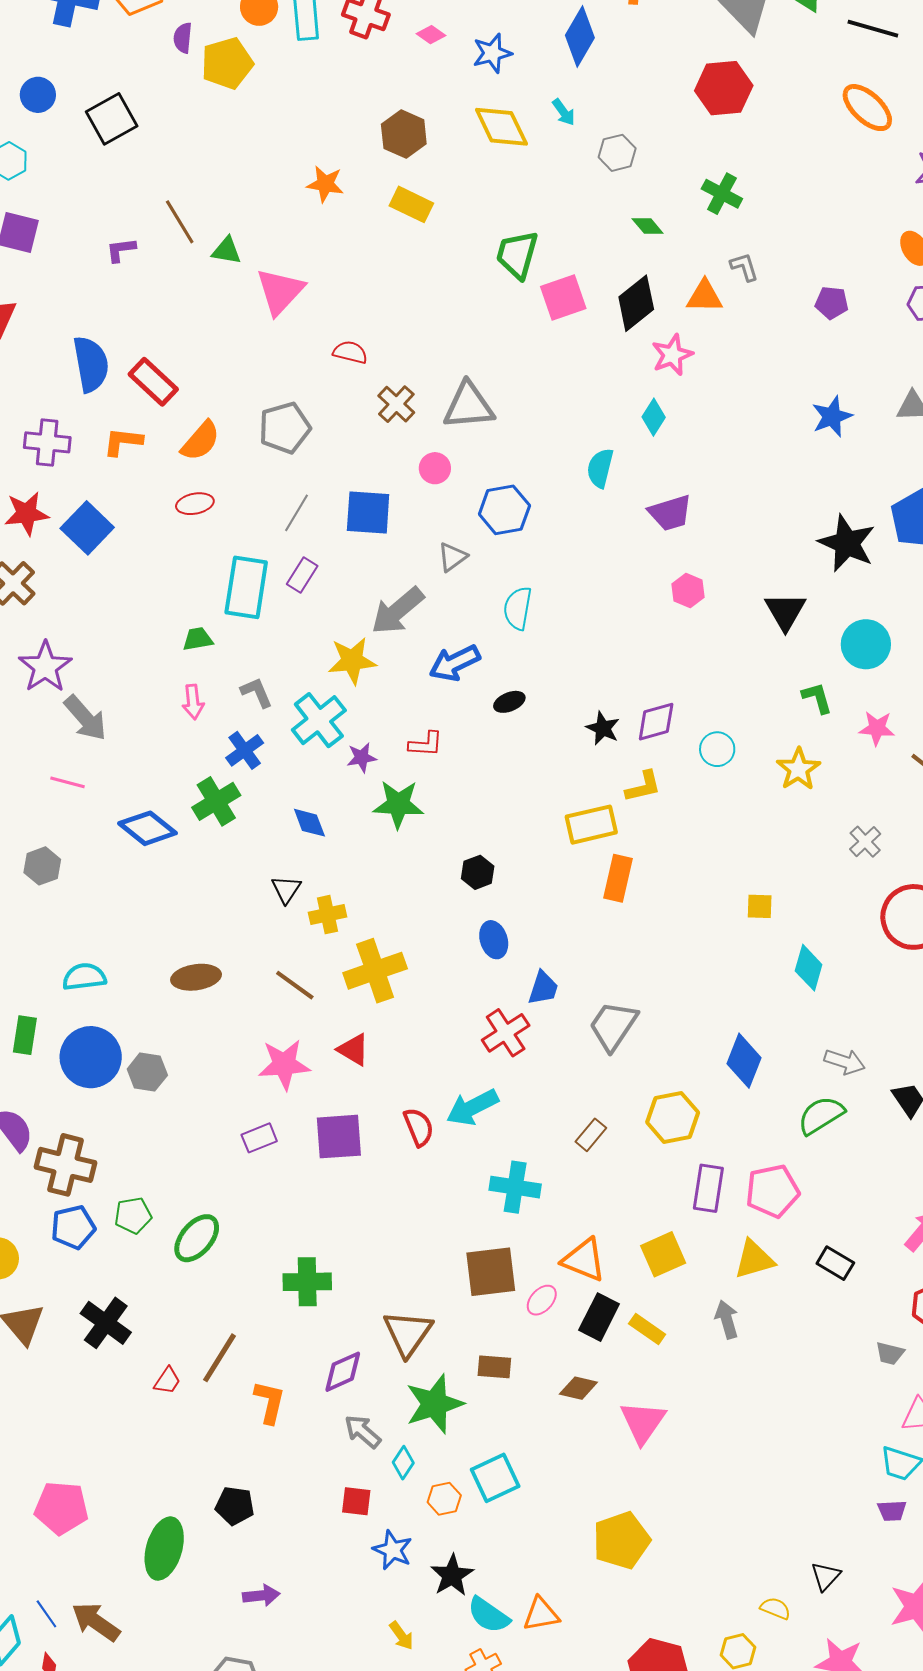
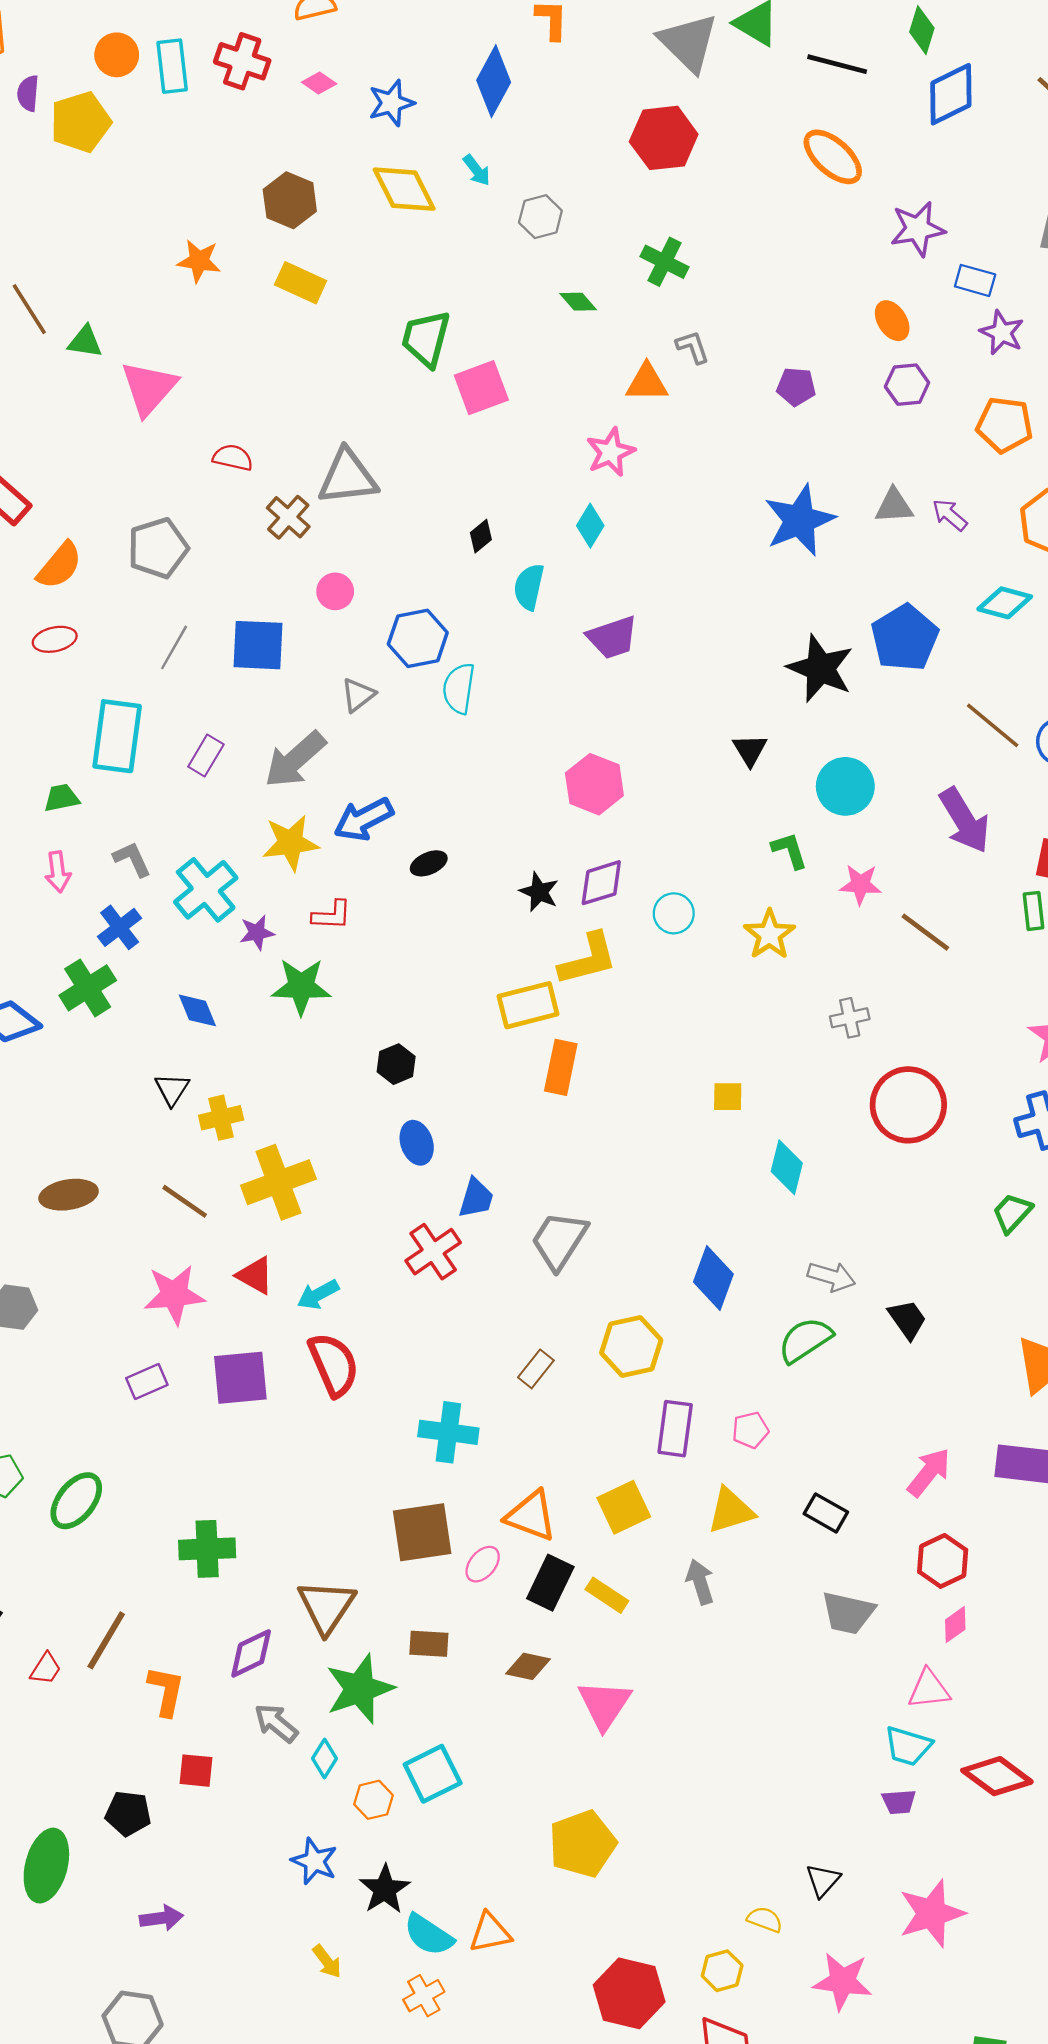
black diamond: (636, 303) -> (481, 536), moved, size x0.5
gray triangle: (469, 406) -> (348, 477), moved
blue star: (832, 417) -> (799, 520), size x1.5
purple rectangle: (302, 575) -> (206, 756), moved
pink hexagon: (688, 591) -> (594, 784), moved, size x1.5
cyan semicircle: (518, 608) -> (459, 688), moved
black triangle: (785, 611) -> (750, 750), size x0.7
yellow star: (352, 661) -> (290, 843), moved
yellow L-shape: (643, 787) -> (588, 959), size x1.4
gray cross: (865, 842) -> (850, 1018), turned 32
cyan arrow: (472, 1107) -> (318, 1295), moved, size x0.7
red semicircle: (419, 1127) -> (334, 1364), size x1.4
pink pentagon: (773, 1191) -> (750, 1430), size x0.6
gray trapezoid: (890, 1353) -> (848, 1613), moved, size x1.6
red square: (356, 1501) -> (196, 1771), moved

